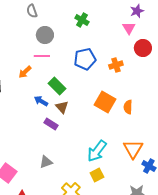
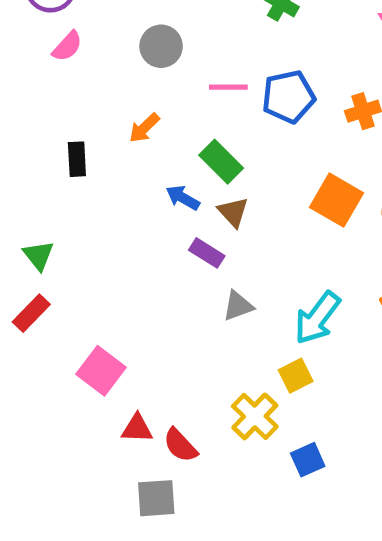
gray circle: (45, 35) -> (161, 46), moved
pink line: (42, 56) -> (228, 87), moved
gray triangle: (46, 162) -> (238, 306), moved
yellow square: (97, 175) -> (296, 376), moved

